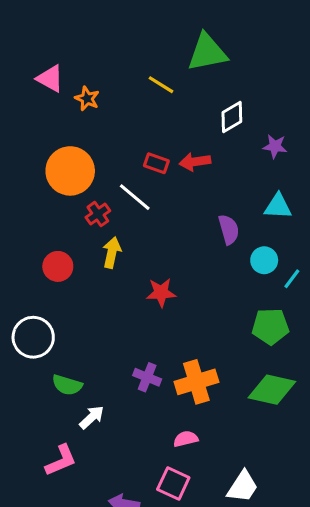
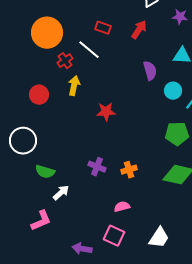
red arrow: (195, 162) -> (139, 30), moved, turned 132
orange cross: (196, 382) -> (129, 170), size x0.6

